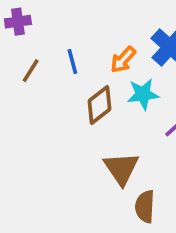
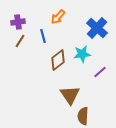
purple cross: (18, 22) -> (18, 22), moved
orange arrow: (123, 60) -> (58, 17), moved

